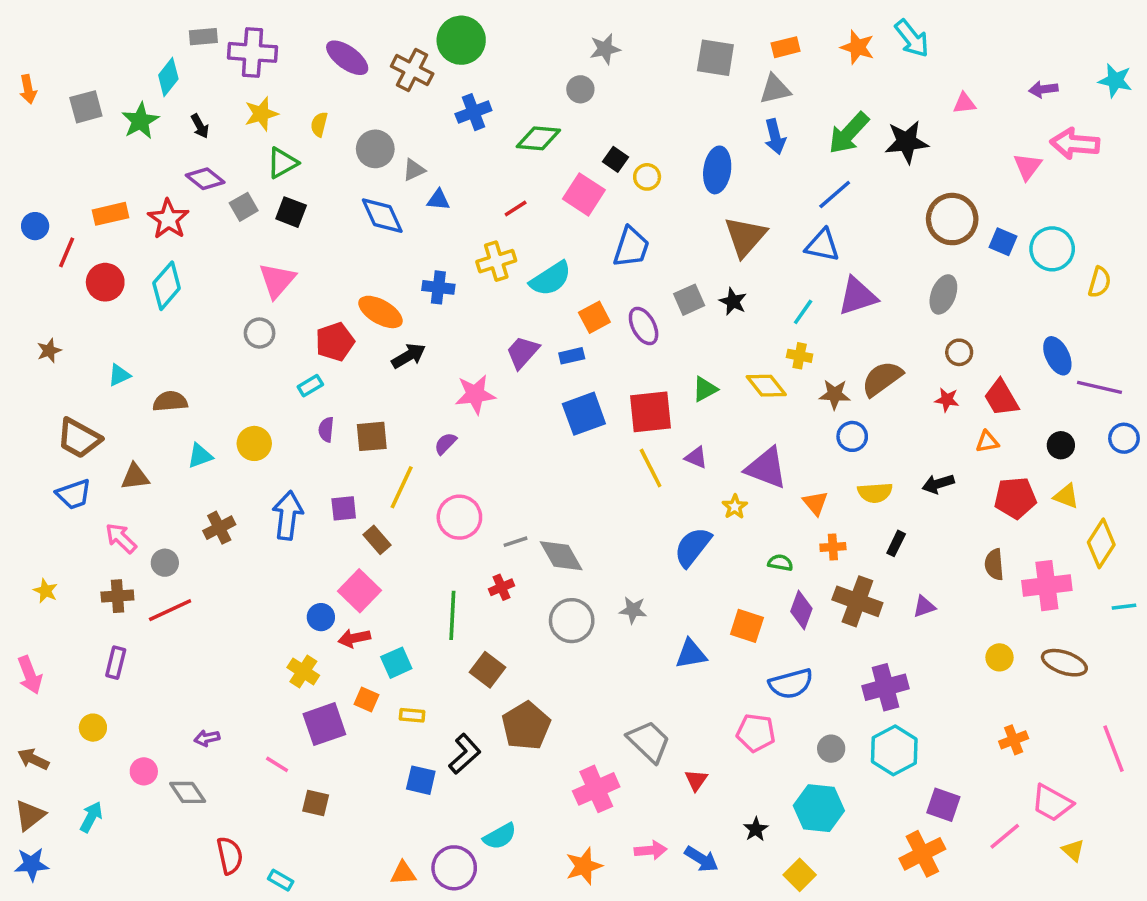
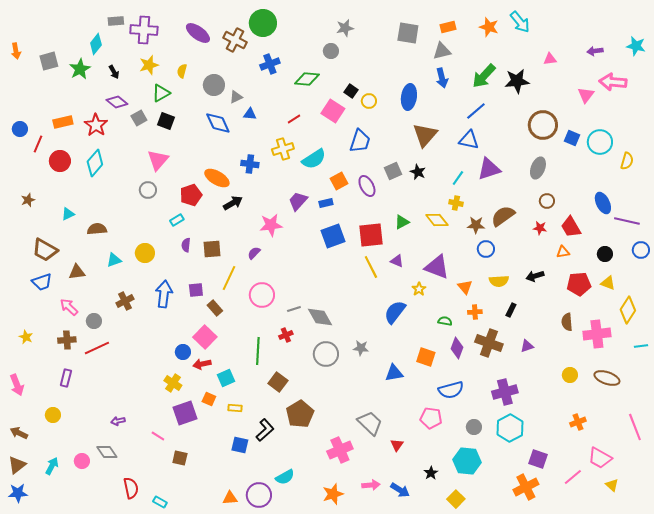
pink circle: (144, 771) -> (82, 461), moved

